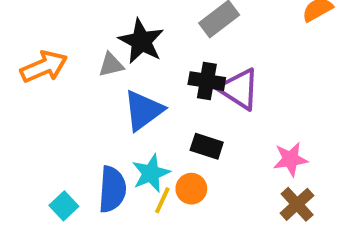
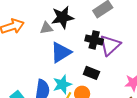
black star: (141, 41) -> (63, 17), turned 30
purple triangle: (239, 89) -> (110, 45), turned 40

